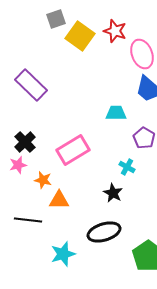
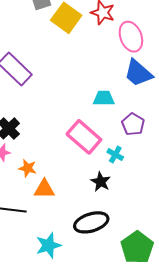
pink rectangle: (73, 150) -> (84, 137), moved, turned 72

